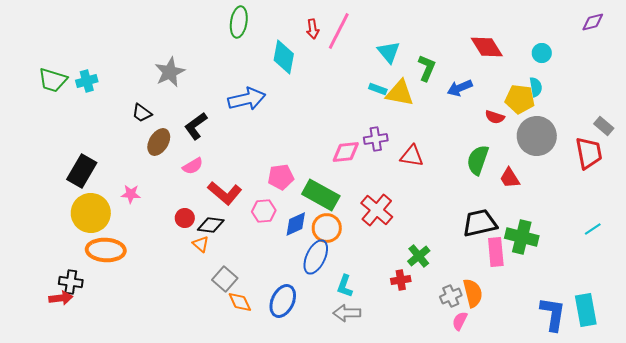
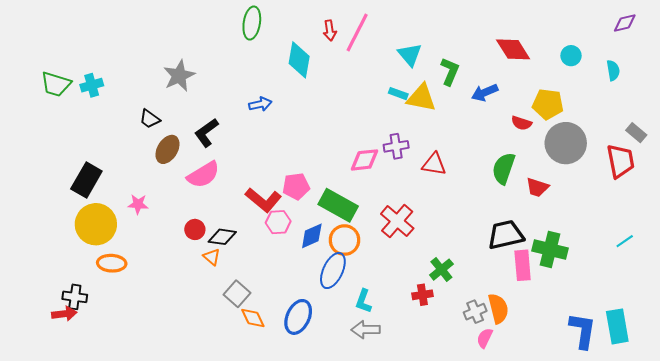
cyan semicircle: (536, 87) -> (613, 70), moved
blue arrow: (247, 99) -> (260, 104), size x0.6
pink semicircle: (193, 166) -> (203, 175), size x1.5
red trapezoid: (510, 178) -> (537, 187), turned -40
red L-shape: (225, 193) -> (263, 200), moved
orange ellipse: (106, 250) -> (112, 263), size x0.7

